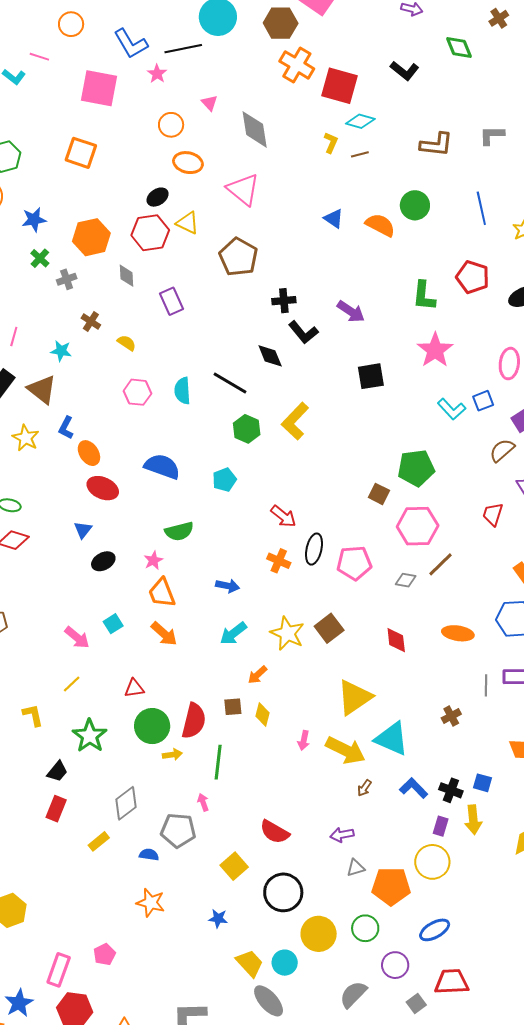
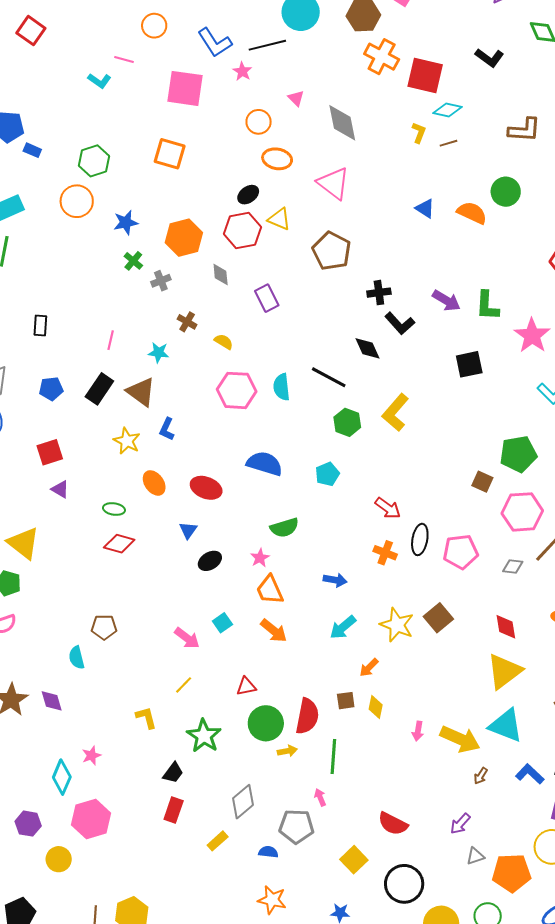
green L-shape: (424, 296) -> (487, 306), moved
pink hexagon: (137, 392) -> (237, 390), size x1.4
orange ellipse: (89, 453) -> (154, 483), moved
yellow triangle: (354, 697) -> (504, 671), moved
purple arrow: (342, 835) -> (460, 824), turned -35

